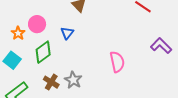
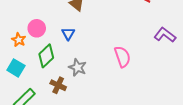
gray star: (73, 80) -> (78, 67), moved

